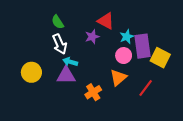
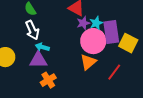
purple star: (92, 37) -> (83, 23), moved
pink circle: (124, 56) -> (93, 41), size x1.6
orange cross: (93, 92) -> (48, 80), moved

